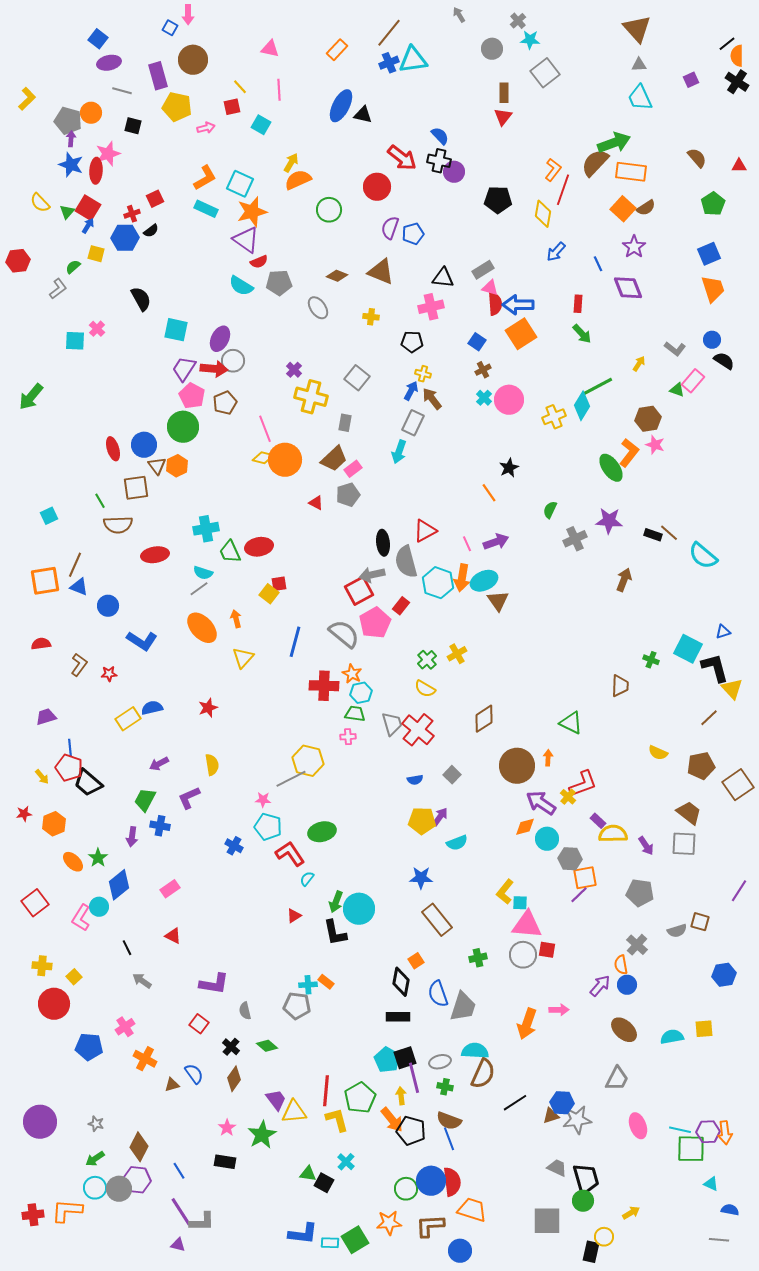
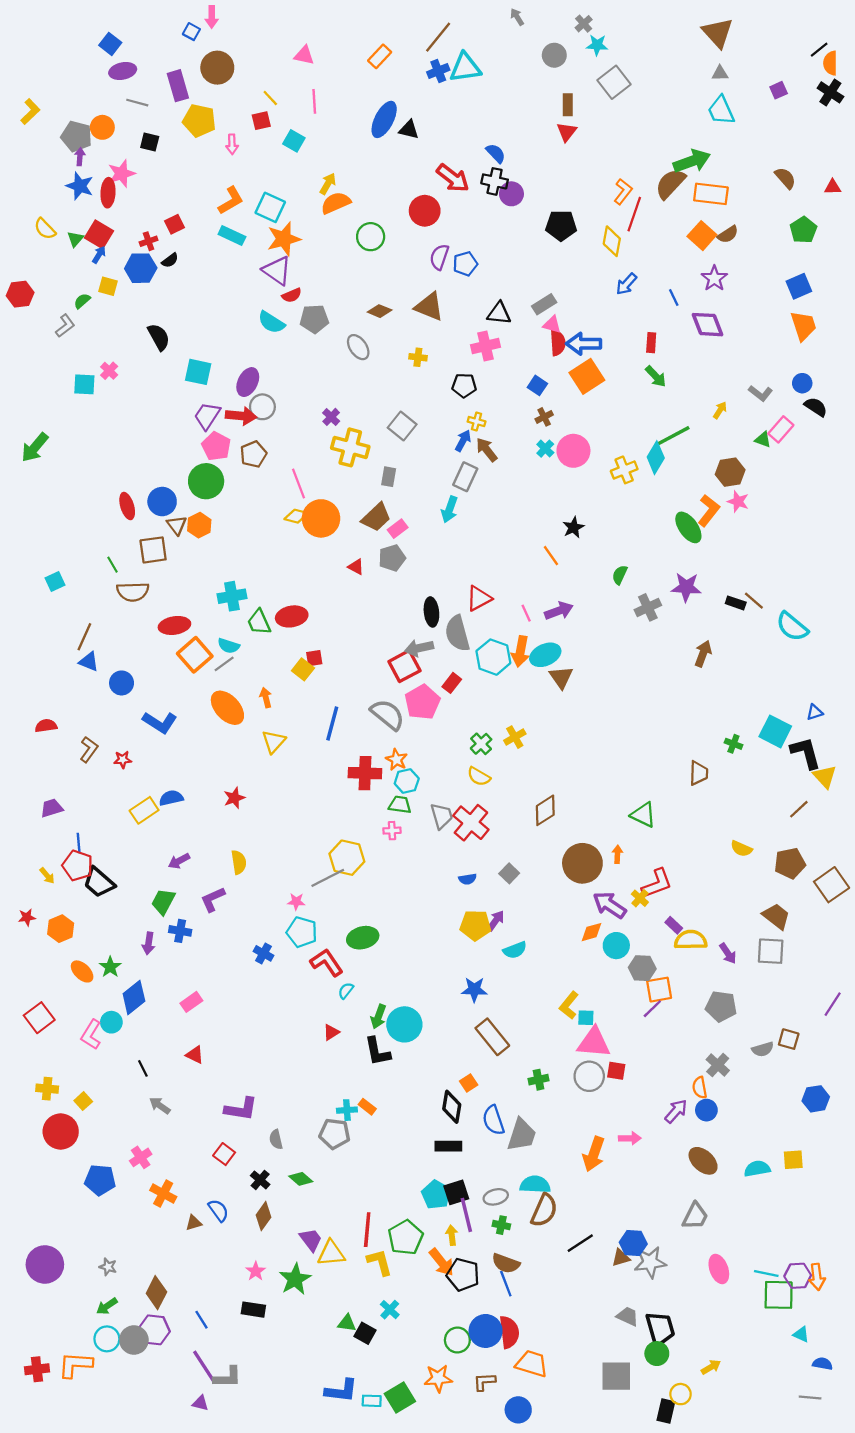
pink arrow: (206, 128) -> (232, 144), turned 102
orange square: (45, 581) -> (195, 655), moved, turned -32
brown L-shape: (430, 1226) -> (484, 1382), size x0.7

